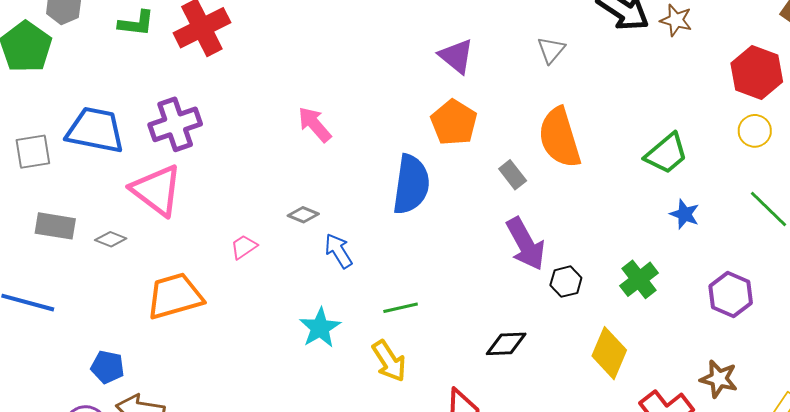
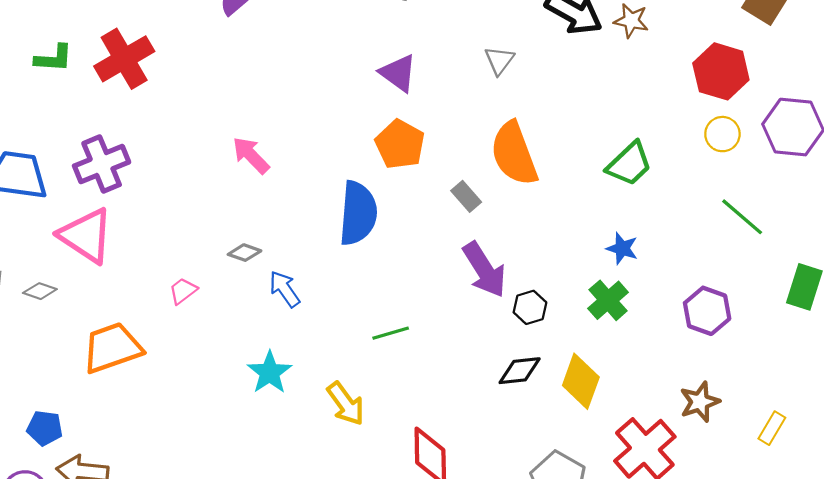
blue star: (685, 214) -> (622, 248), moved
green line: (401, 308) -> (391, 333), moved
black diamond: (506, 344) -> (520, 371), moved
brown star: (719, 379) -> (700, 402), turned -30

